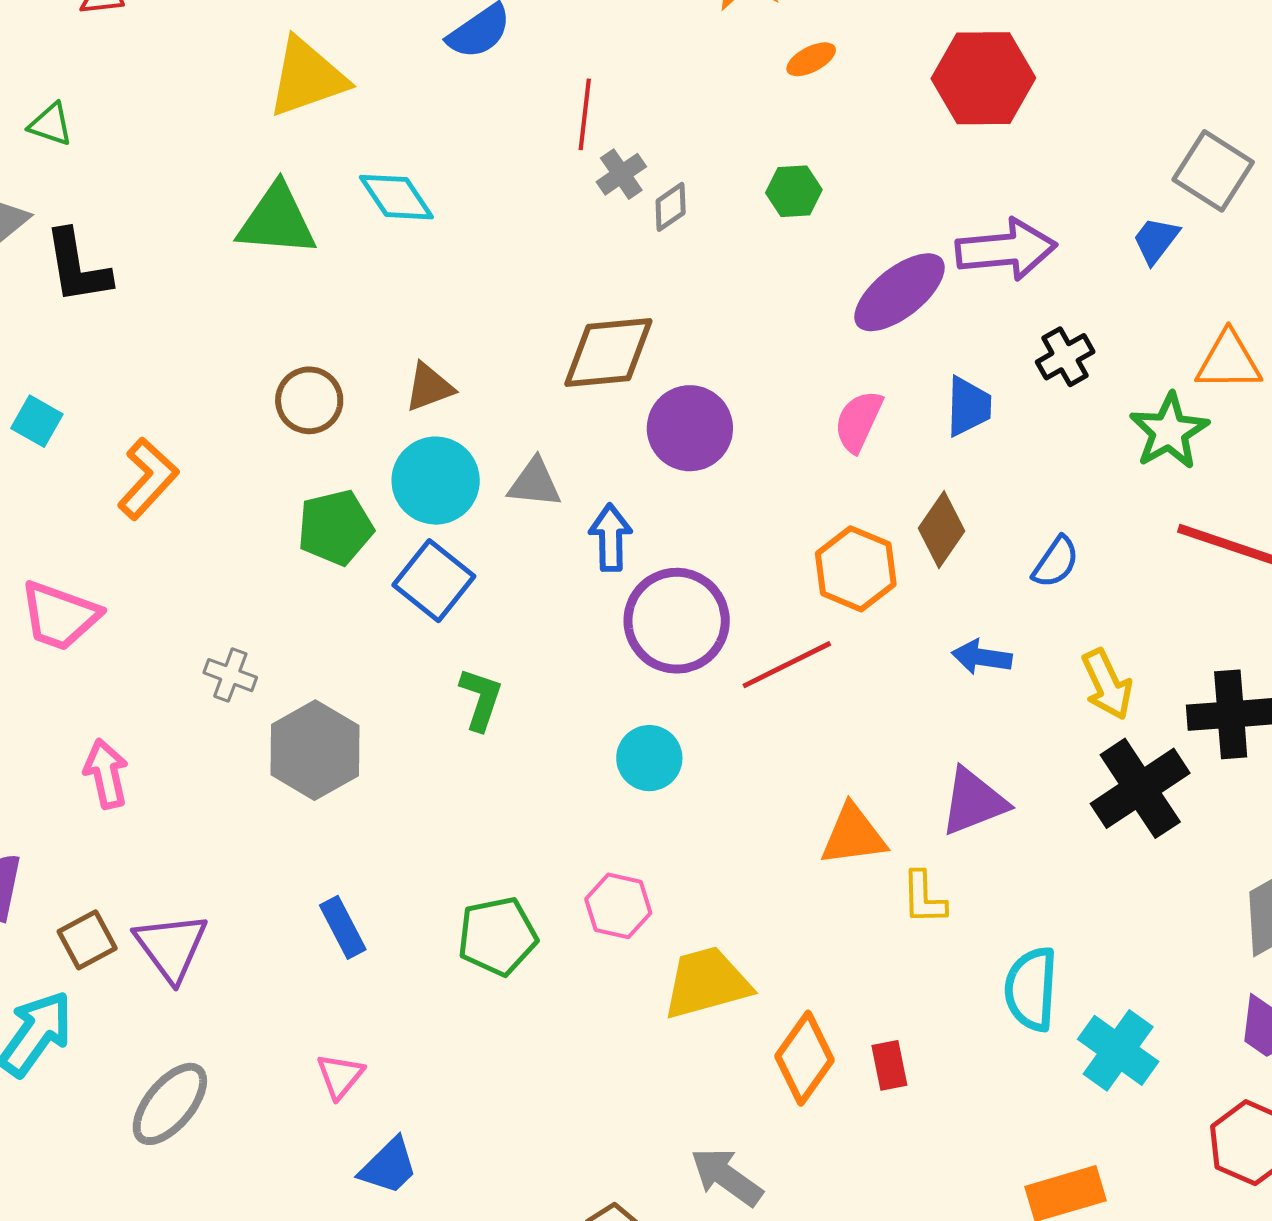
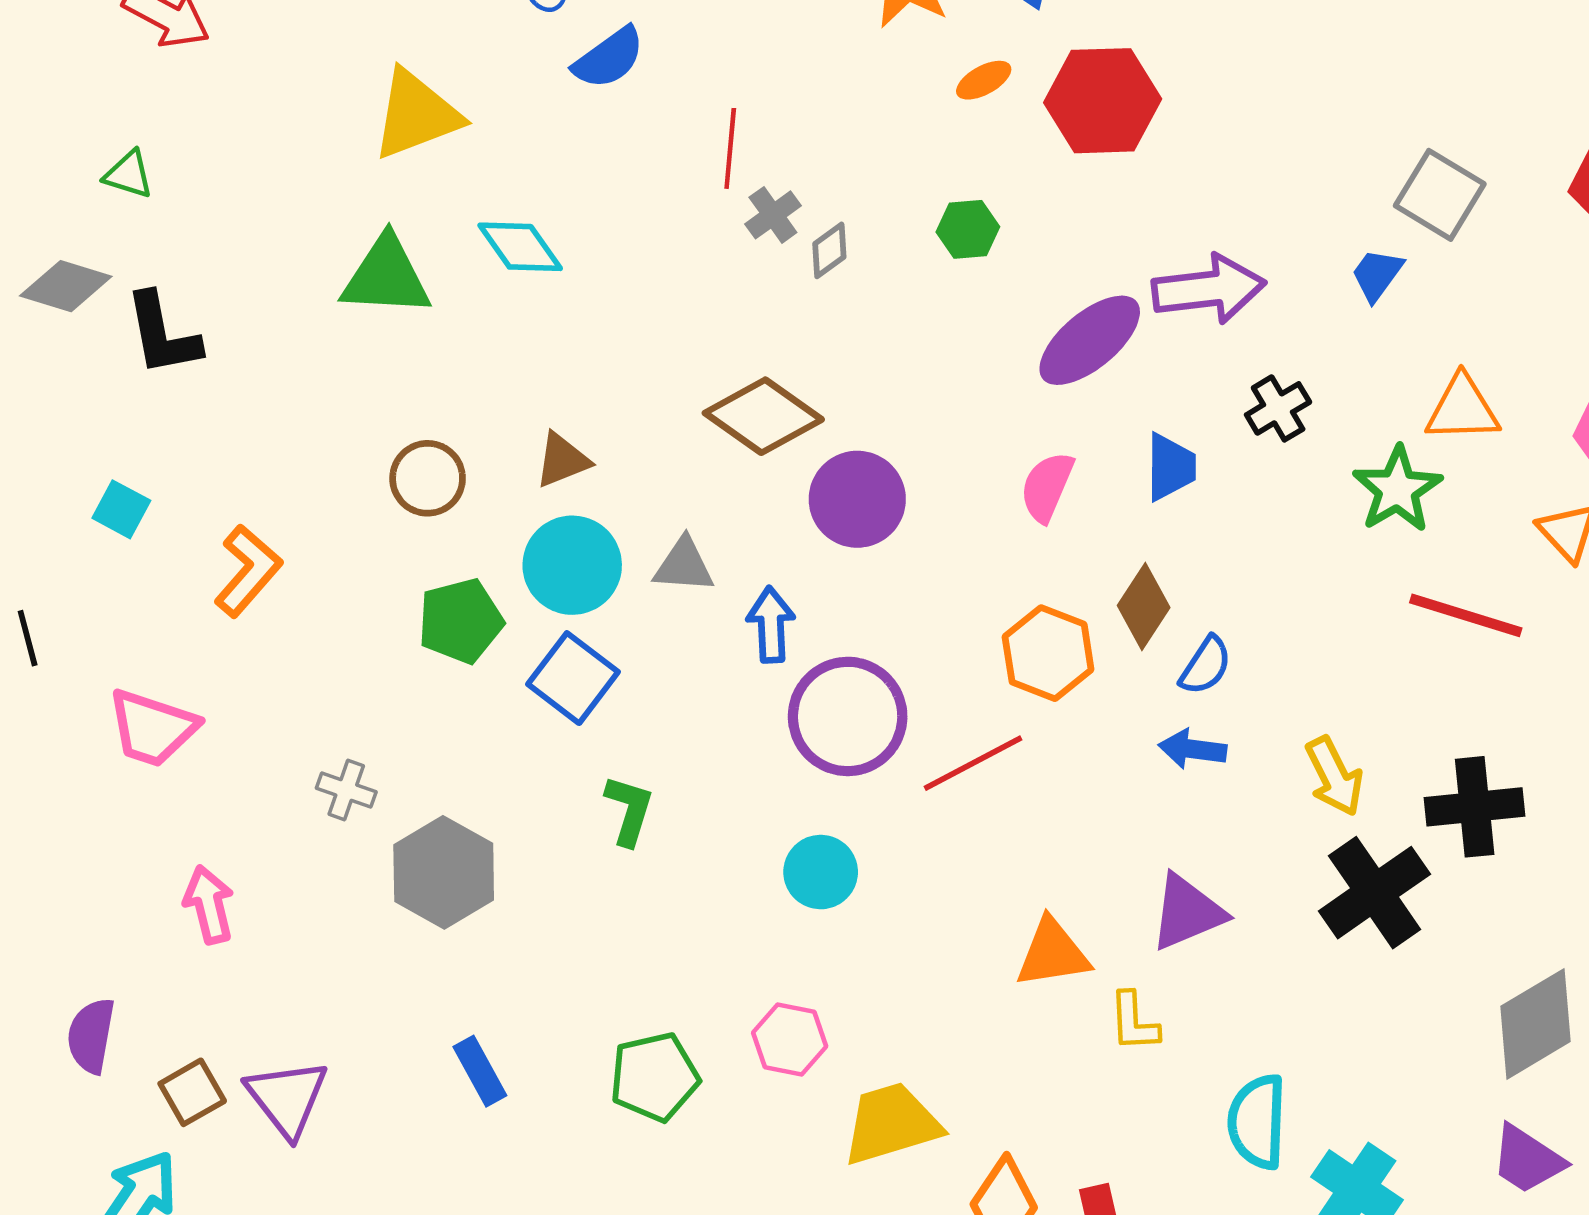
red hexagon: (983, 78) -> (1103, 101), moved
brown diamond: (608, 353) -> (763, 416), turned 42
blue semicircle: (1056, 562) -> (1206, 666), moved

